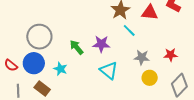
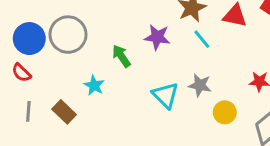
purple star: (101, 44) -> (157, 37), moved
gray star: (142, 57) -> (200, 85), moved
blue circle: (34, 63) -> (29, 39), moved

